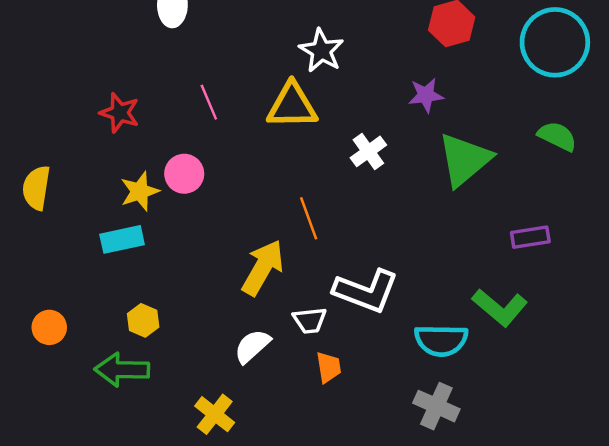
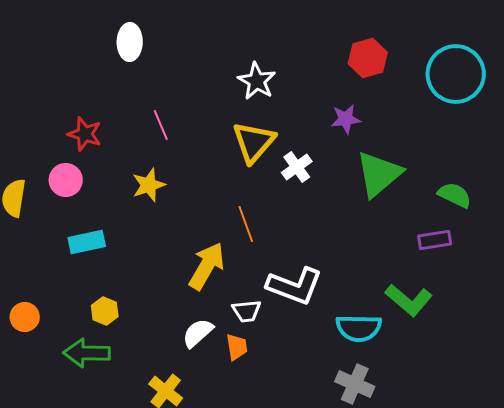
yellow triangle: (292, 106) -> (254, 142), moved, turned -48
green semicircle: (557, 136) -> (455, 195), moved
pink circle: (184, 174) -> (66, 180), moved
yellow star: (140, 191) -> (149, 185), moved
orange trapezoid: (328, 367) -> (237, 347), moved

